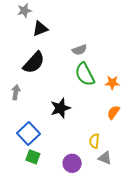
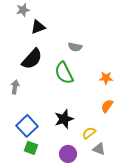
gray semicircle: (79, 50) -> (75, 47), turned 32
green semicircle: (85, 74) -> (64, 73), moved
black star: (60, 108) -> (64, 119), moved
yellow semicircle: (94, 141) -> (89, 133), turned 48

